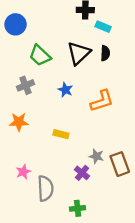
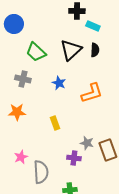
gray cross: (25, 85) -> (23, 79), turned 35
yellow rectangle: (61, 134) -> (55, 123), turned 56
purple cross: (82, 173) -> (74, 158), turned -32

